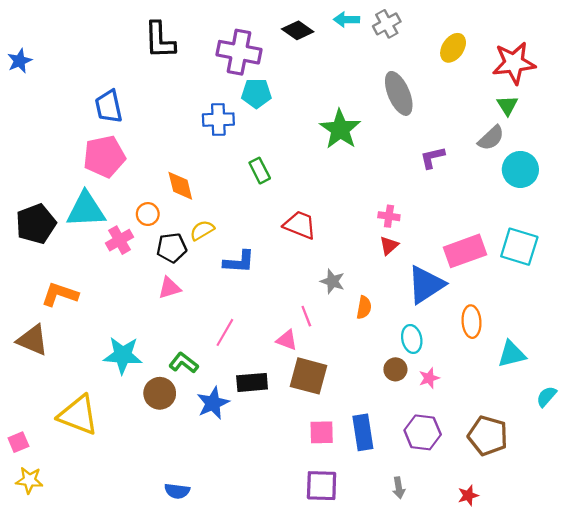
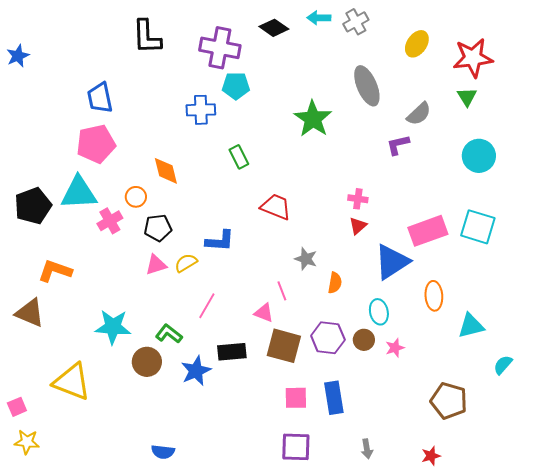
gray semicircle: (491, 138) -> (419, 114), moved
yellow semicircle: (202, 230) -> (186, 263), moved
purple hexagon: (423, 432) -> (328, 338), moved

